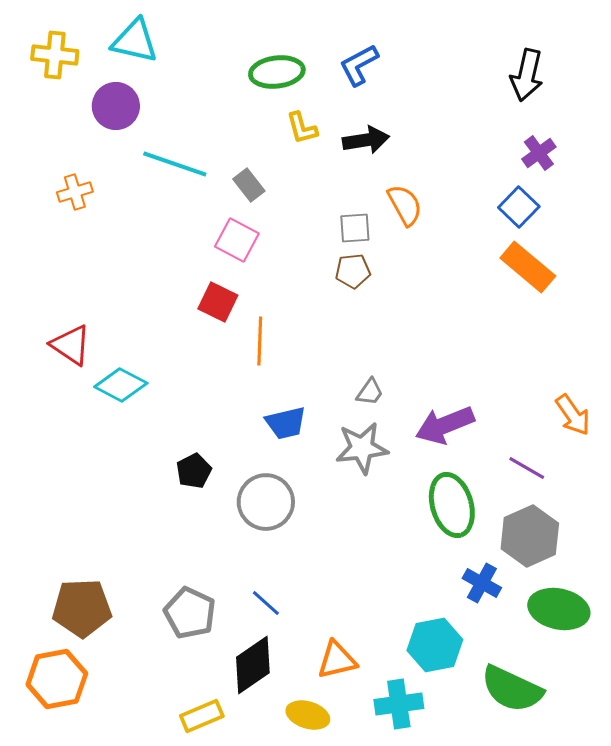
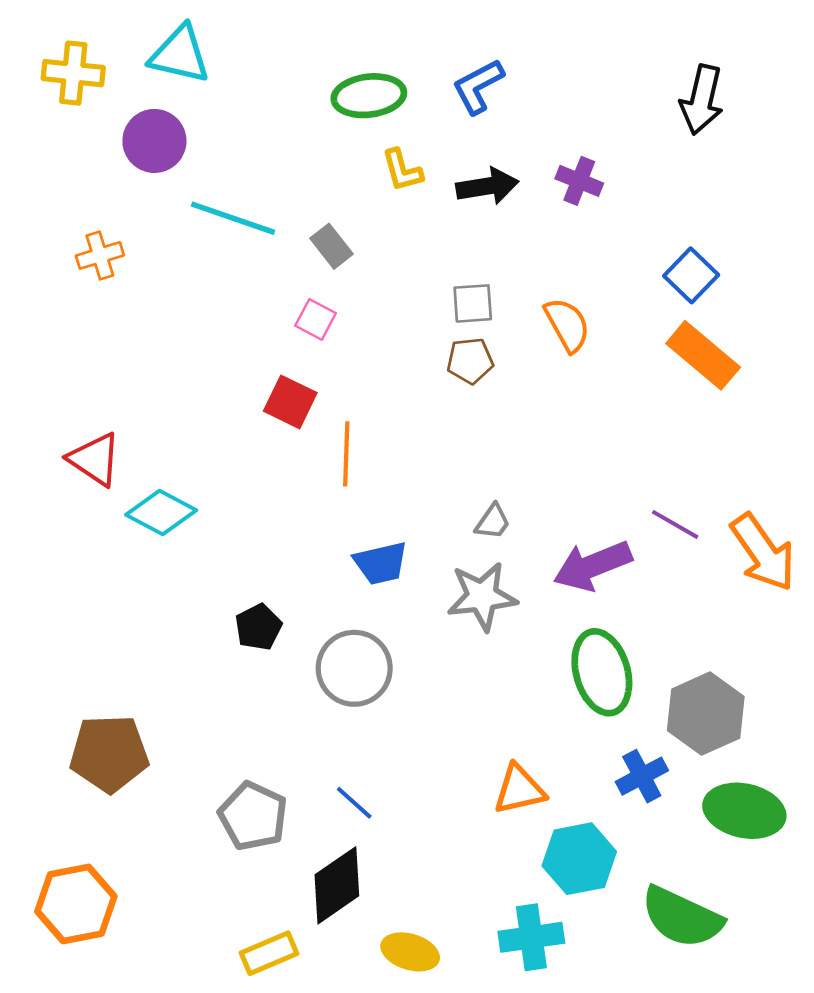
purple cross: (539, 153) -> (579, 181), moved, turned -32
orange semicircle: (405, 205) -> (567, 325), moved
pink square: (237, 240) -> (316, 319), size x0.7
orange arrow: (573, 415) -> (763, 552), size x1.4
purple line: (527, 468) -> (675, 524), moved
blue cross: (482, 583) -> (642, 776), turned 33
brown pentagon: (82, 608) -> (109, 753), moved
orange triangle: (337, 660) -> (519, 789), moved

